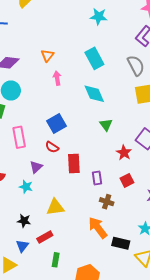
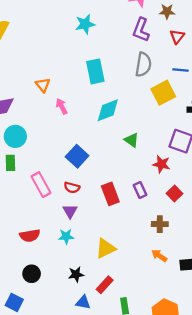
cyan rectangle: (94, 58) -> (95, 71), turned 35
gray semicircle: (136, 65) -> (143, 65), turned 55
cyan diamond: (94, 94) -> (108, 110), turned -70
red semicircle: (52, 147) -> (72, 188), moved
purple rectangle: (97, 178) -> (140, 190), moved
orange arrow: (98, 228) -> (159, 256), size x0.6
blue triangle: (22, 246) -> (83, 302), turned -40

